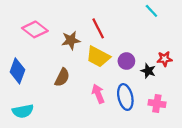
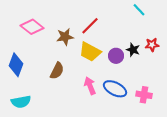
red line: (98, 28) -> (90, 26), turned 72
red star: (165, 59) -> (152, 45), moved
black star: (148, 71) -> (133, 50), moved
blue ellipse: (125, 97) -> (115, 89), turned -50

